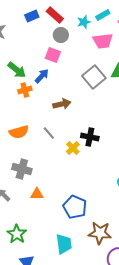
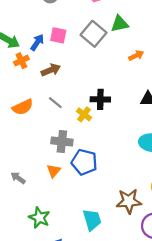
pink square: (53, 55) -> (58, 35), moved
brown arrow: (62, 104) -> (51, 70), moved
gray cross: (22, 169) -> (62, 141), moved
orange triangle: (37, 194) -> (54, 171), turned -40
blue pentagon: (75, 207) -> (84, 162), moved

